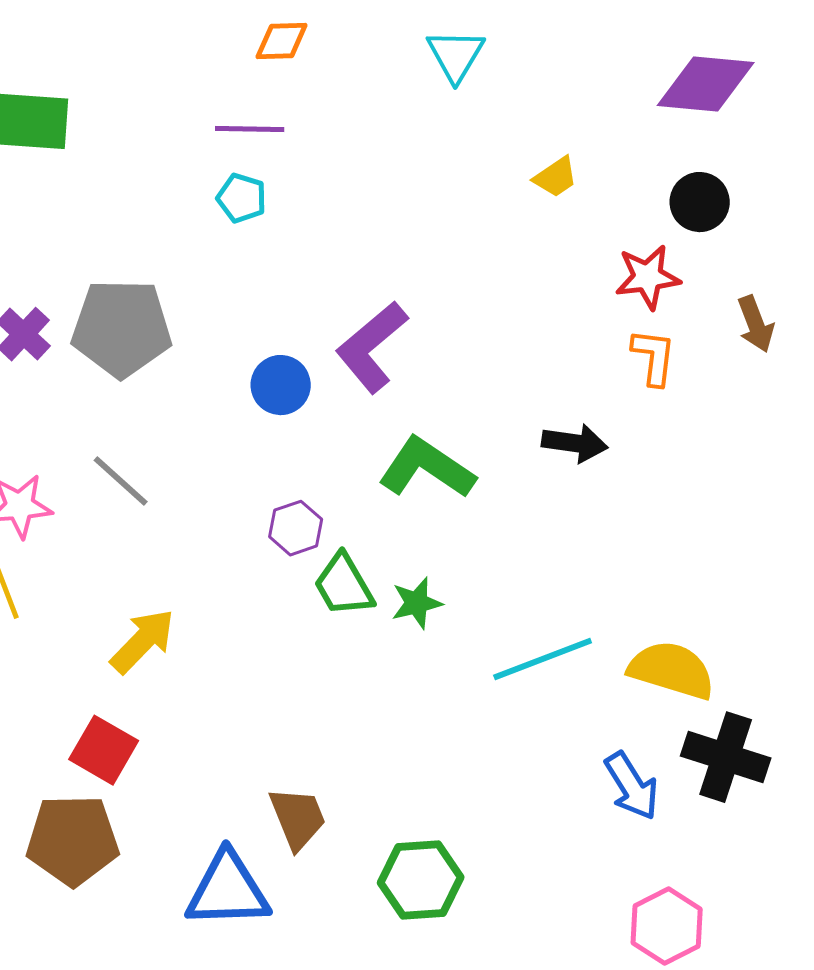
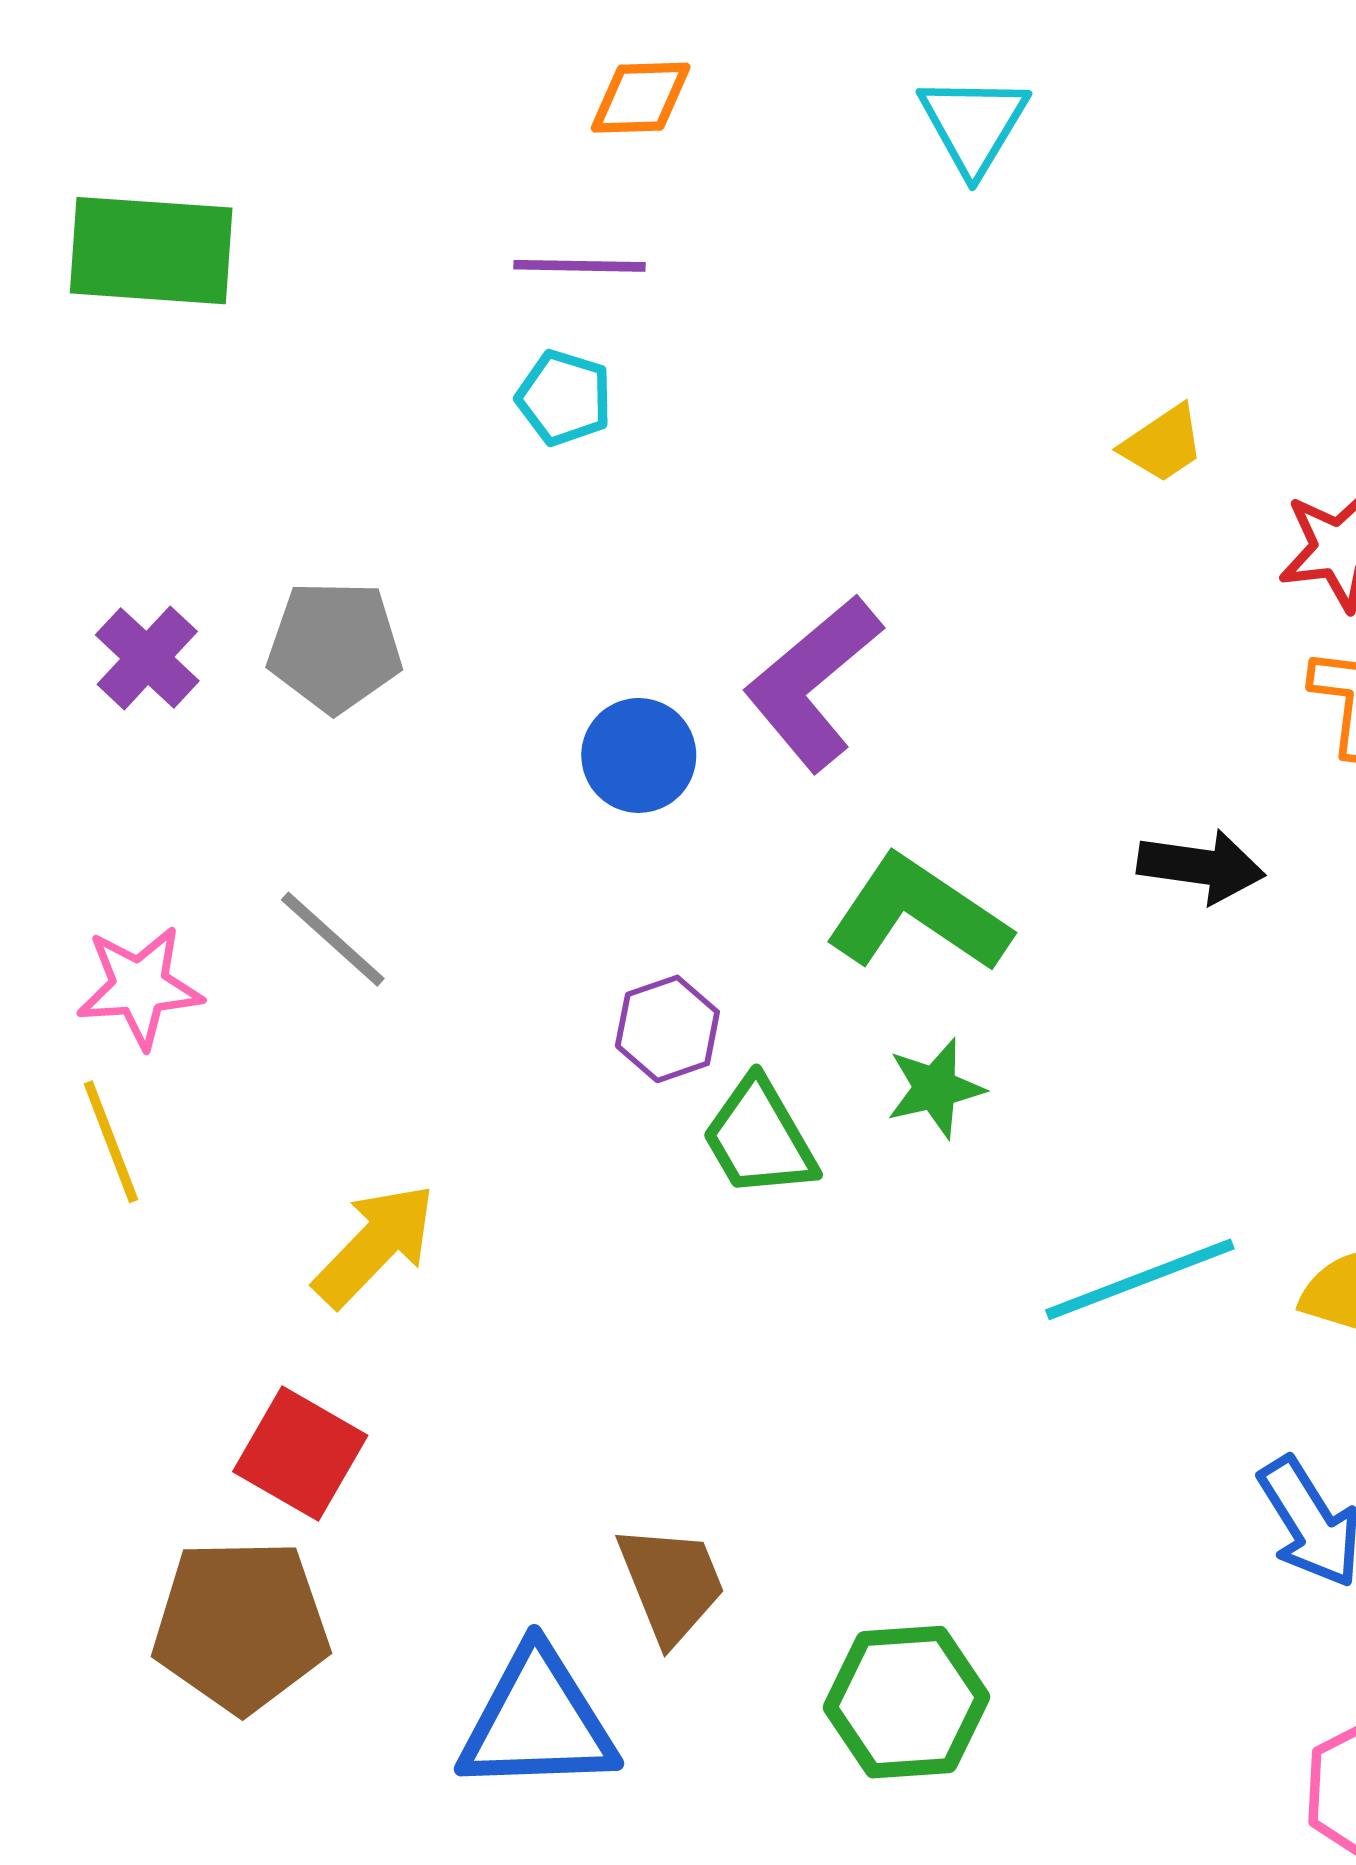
yellow trapezoid: (556, 177) -> (1163, 444), moved
gray pentagon: (122, 328) -> (335, 646), size x0.7
green star: (417, 603) -> (935, 1088), moved

